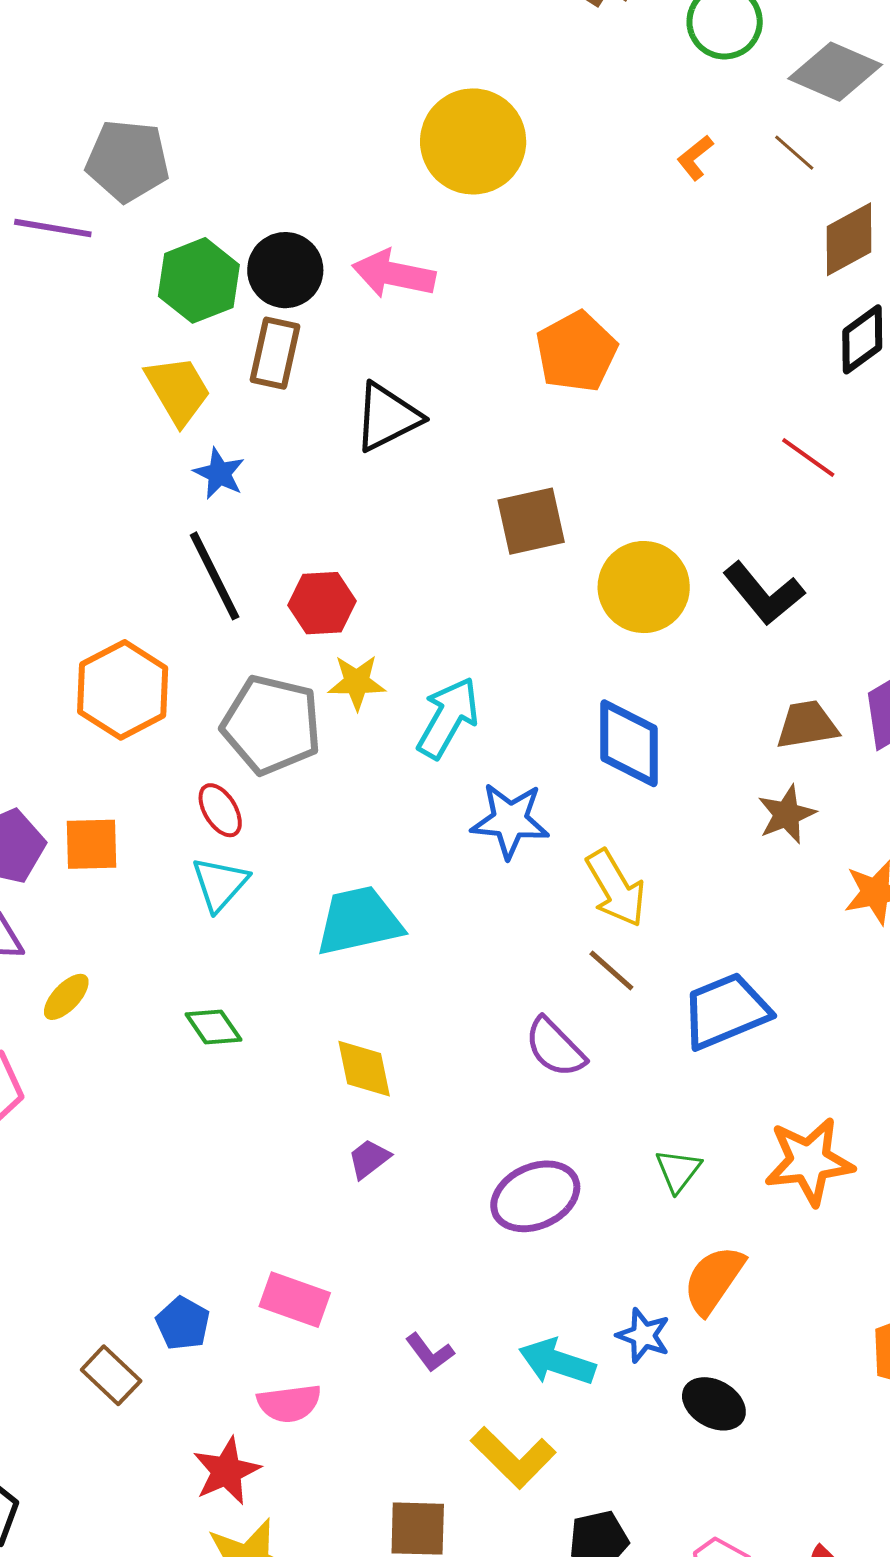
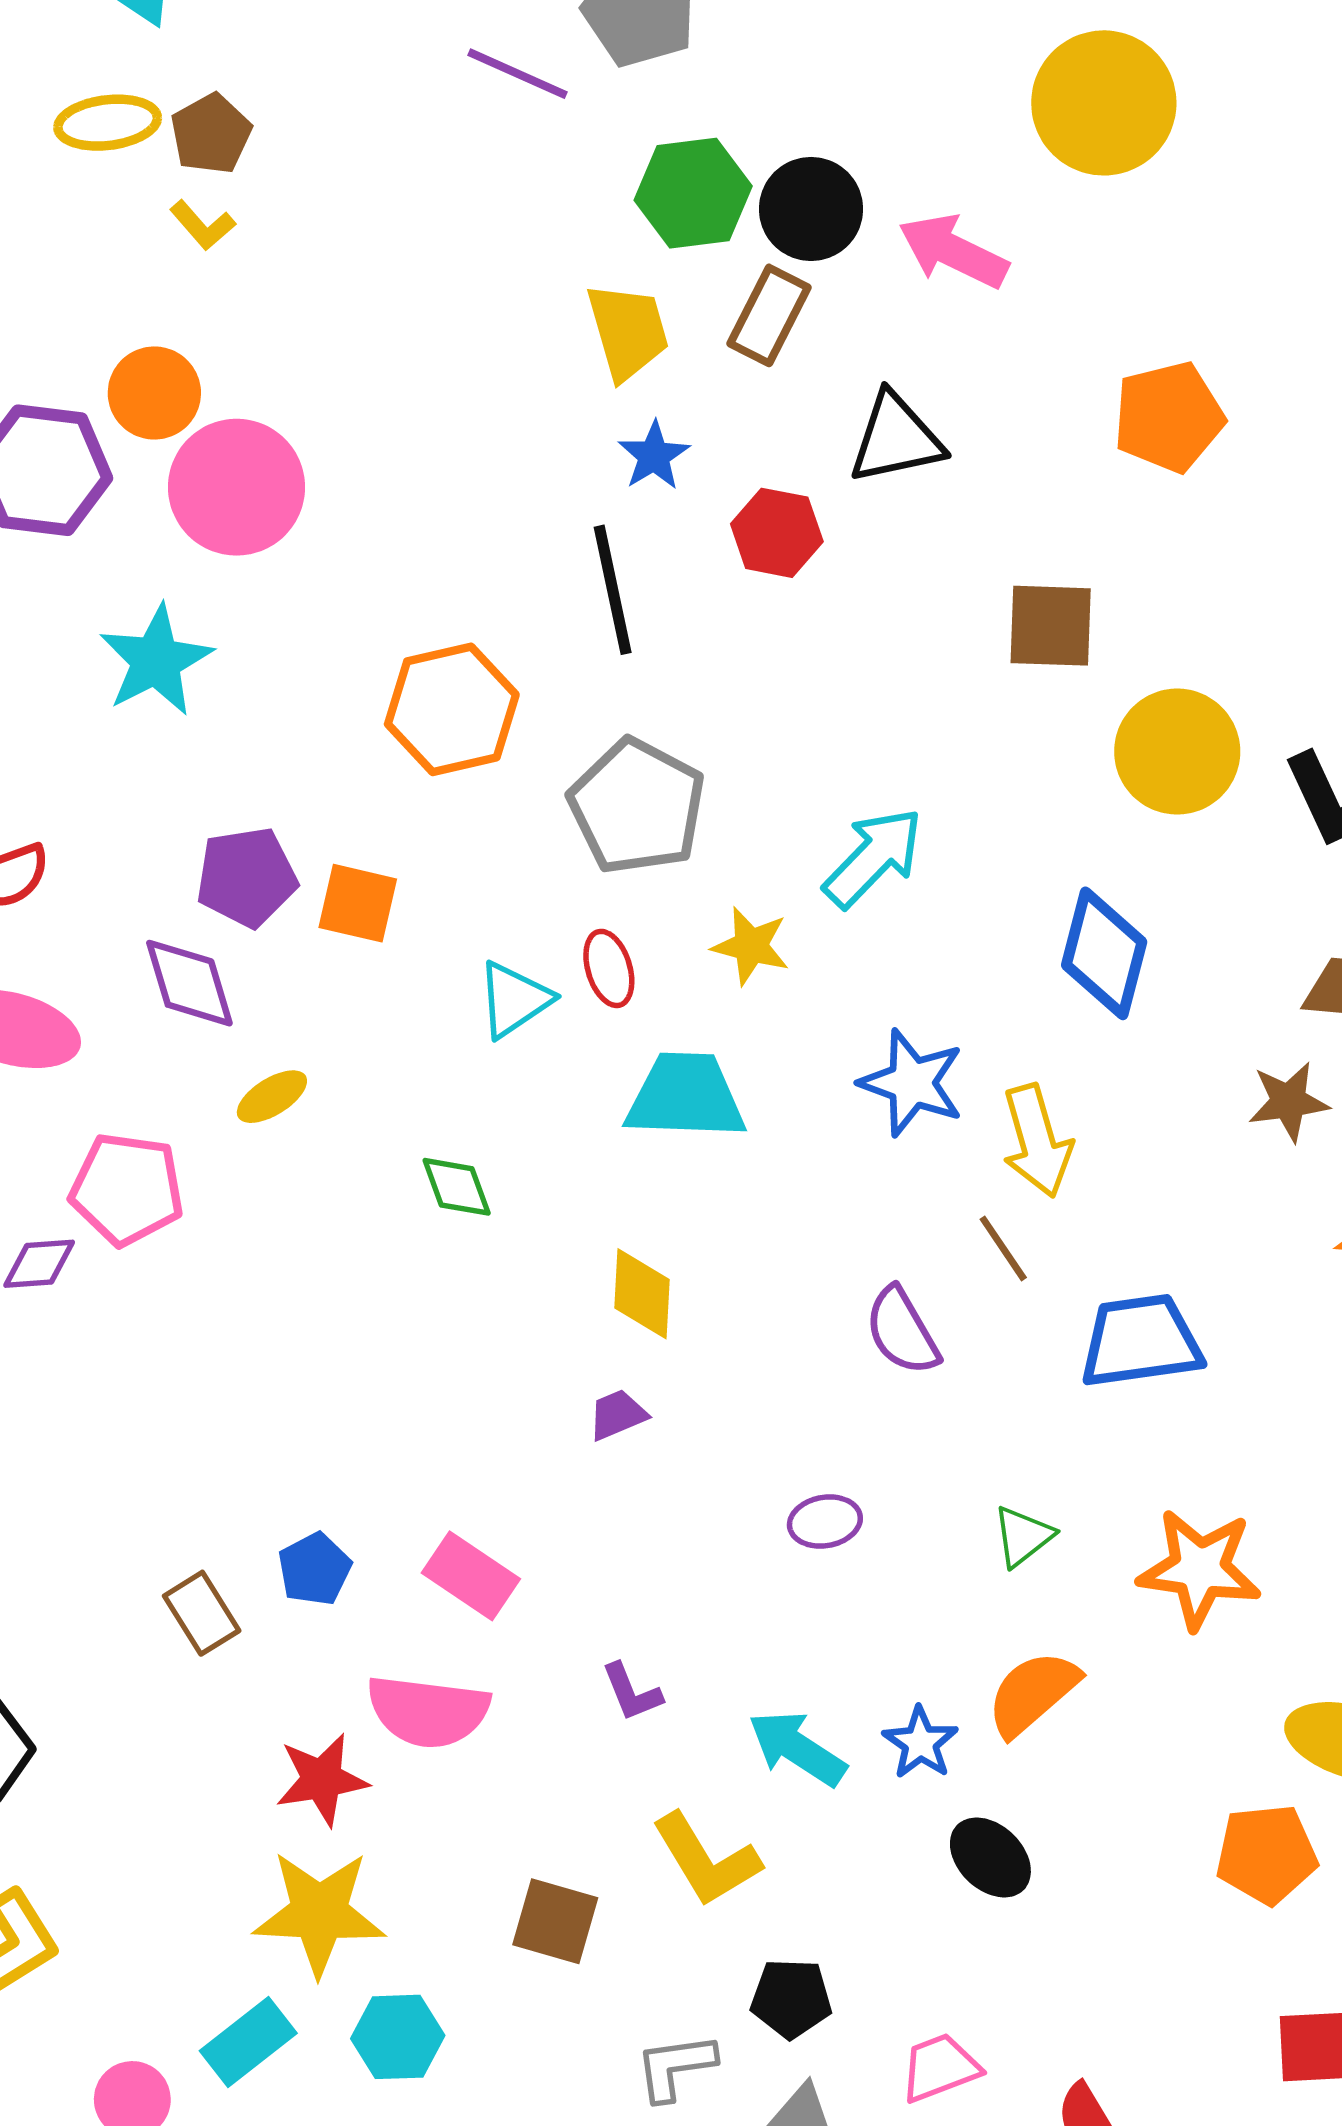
red hexagon: (322, 603) -> (777, 533), moved
yellow star: (357, 682) -> (751, 946), moved
red ellipse: (220, 810) -> (609, 968), moved
blue star: (510, 820) -> (912, 1083), moved
purple ellipse: (535, 1196) -> (825, 1522), size x0.6
pink semicircle: (289, 1403) -> (428, 1711), size x1.4

